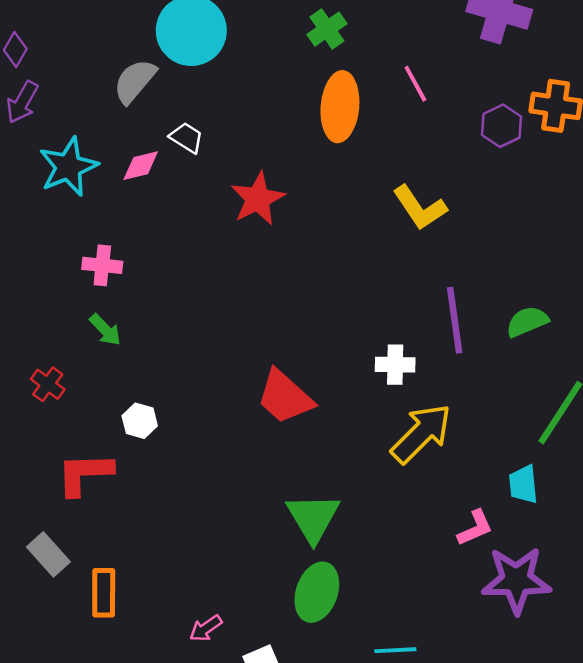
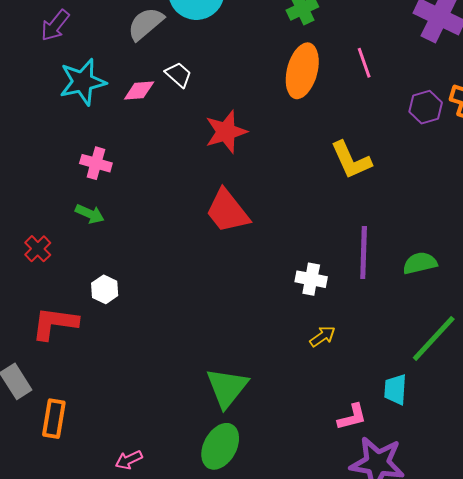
green arrow: (105, 330) -> (90, 214), turned -32
red trapezoid: (285, 397) -> (227, 211), moved
yellow arrow: (421, 433) -> (323, 336), size x0.5

